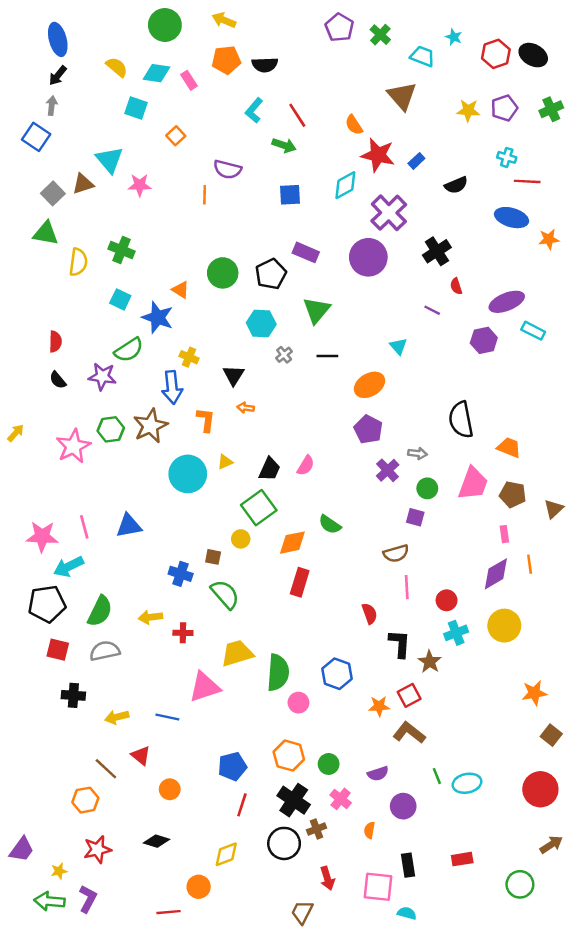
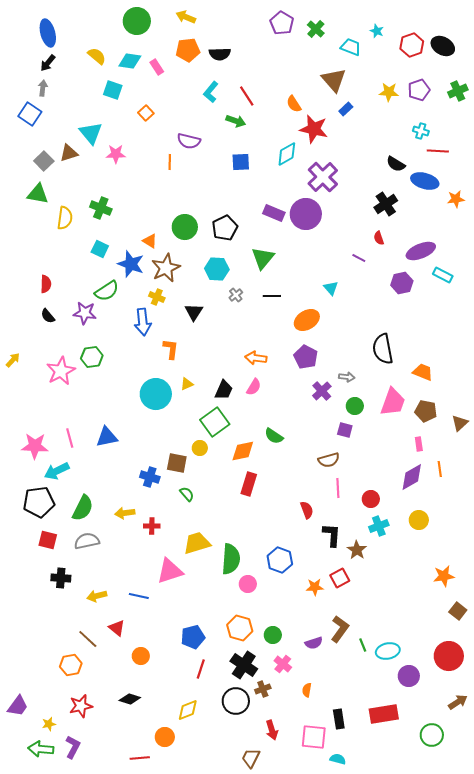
blue rectangle: (416, 161) -> (346, 109), moved
black semicircle: (456, 185) -> (396, 164), moved, turned 54
black cross: (437, 251) -> (386, 204), moved
purple rectangle: (306, 252) -> (274, 213), moved
orange arrow: (246, 408) -> (256, 358), moved, size x1.5
brown star: (150, 426) -> (166, 268), moved
brown square: (213, 557) -> (177, 463), size x1.5
green semicircle: (225, 594) -> (187, 494), size x0.6
yellow circle: (504, 626) -> (419, 520), size x0.7
brown L-shape: (409, 733) -> (340, 629), moved, turned 88
purple circle: (403, 806) -> (409, 676), moved
red rectangle: (462, 859) -> (384, 714), size x1.6

